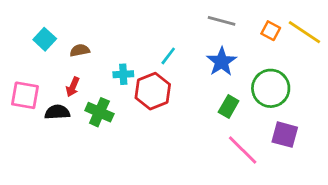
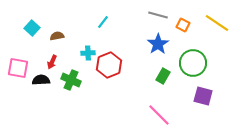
orange square: (271, 31) -> (183, 25), moved
cyan line: (168, 56) -> (103, 22), moved
pink line: (243, 150) -> (159, 115), moved

